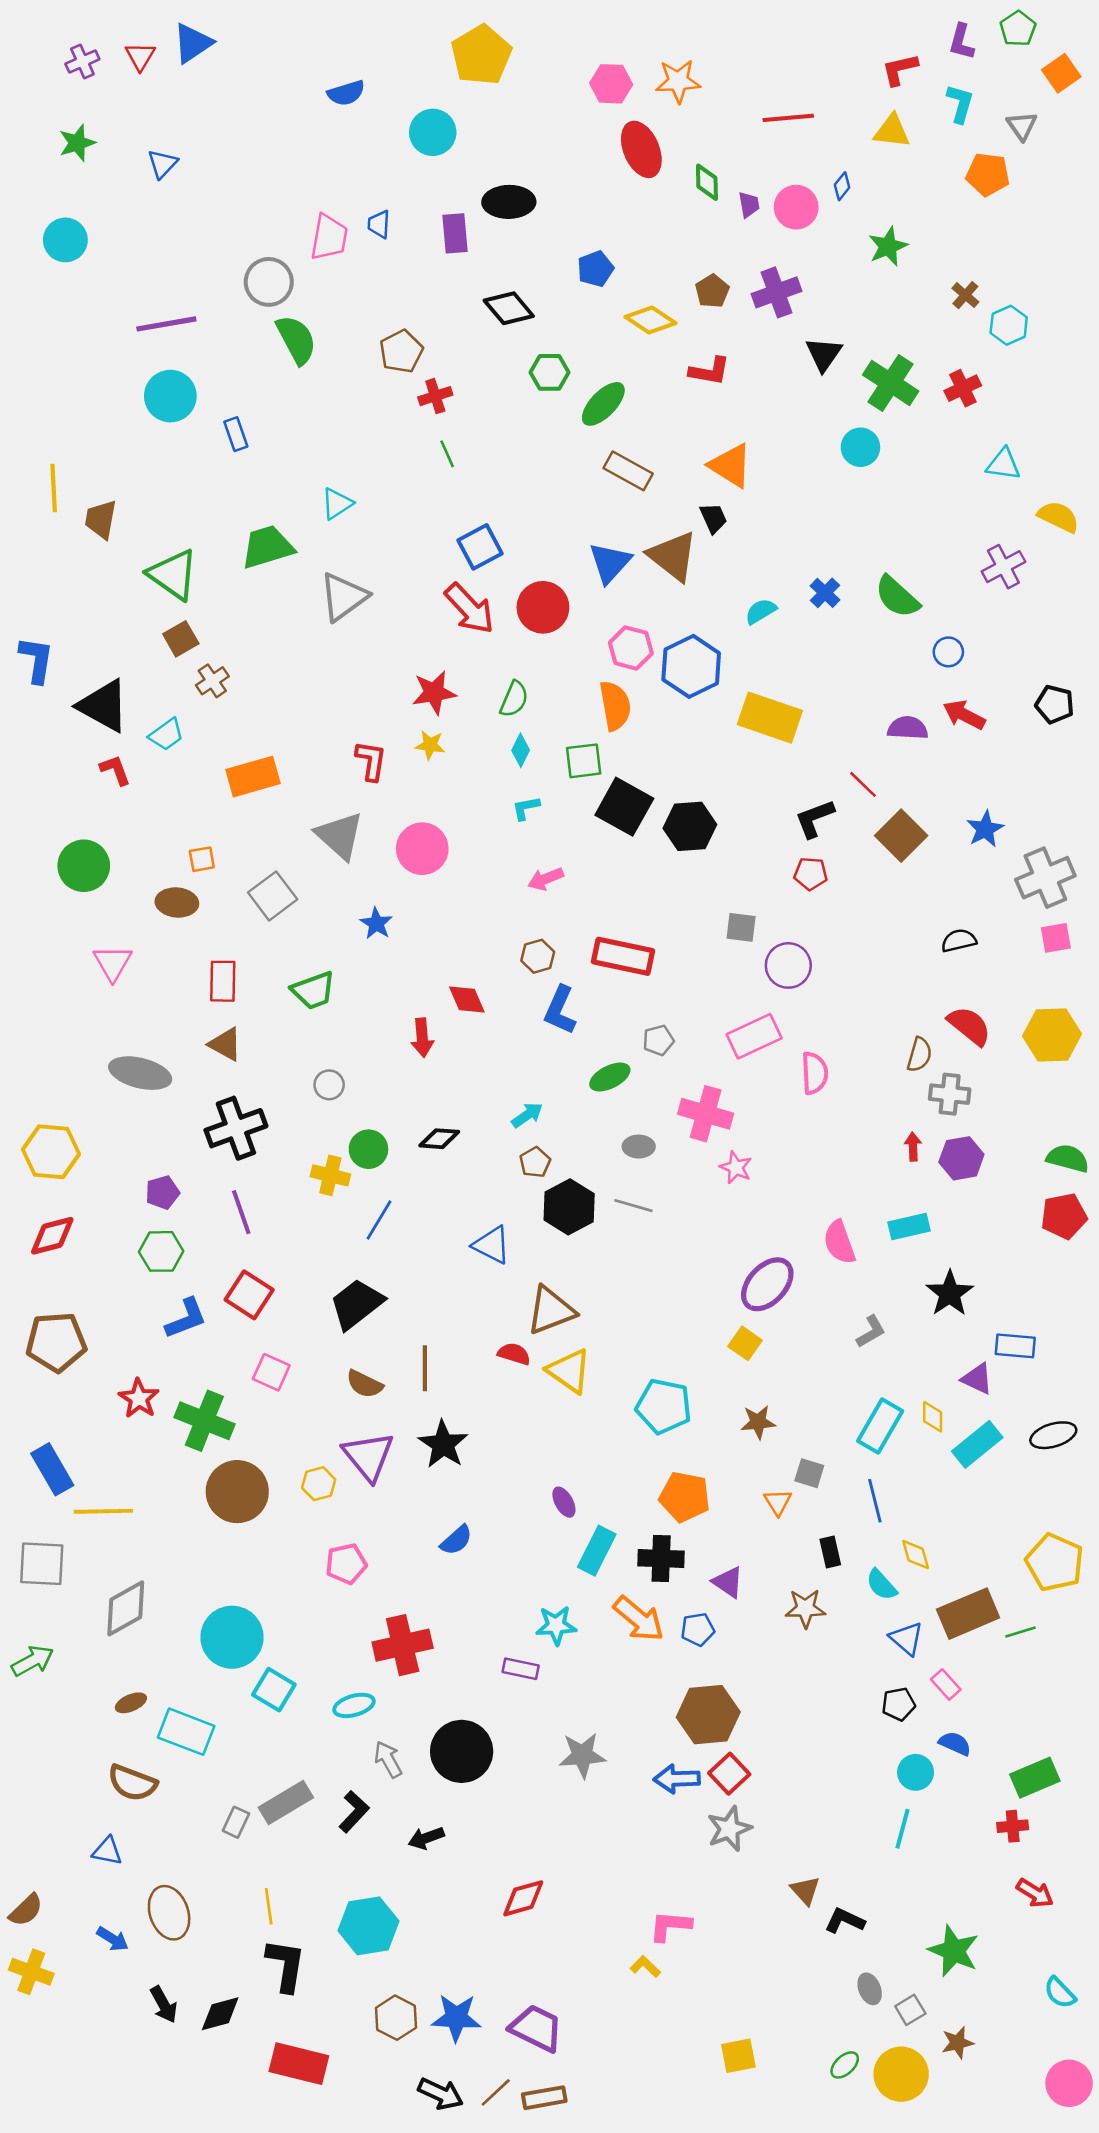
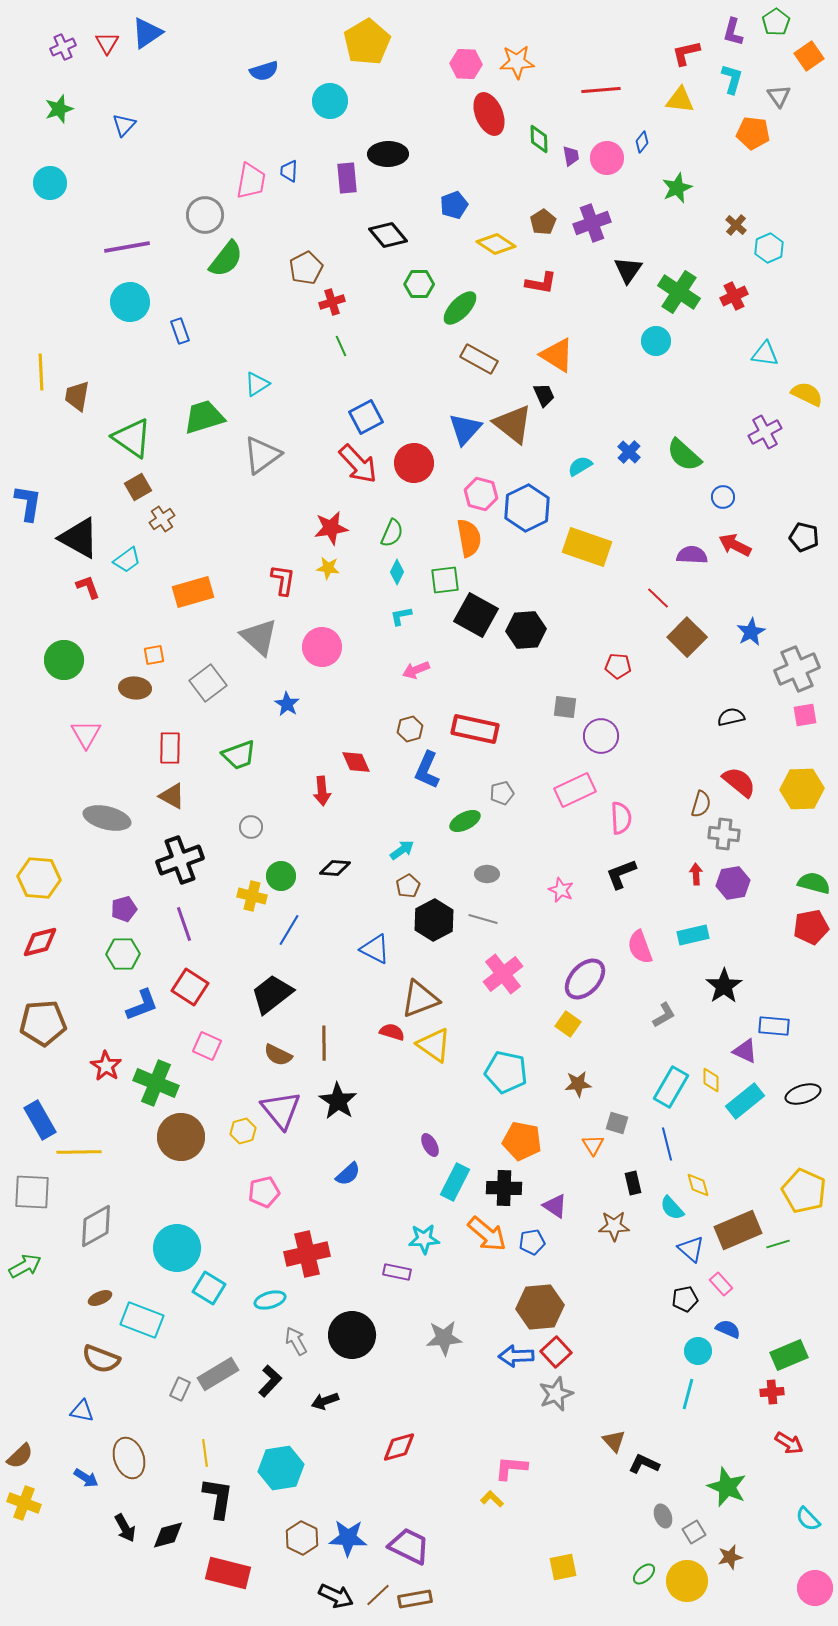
green semicircle: (296, 340) -> (226, 259), turned 66
black L-shape: (815, 819) -> (621, 874), moved
pink cross: (706, 1114) -> (503, 974), moved, turned 36

